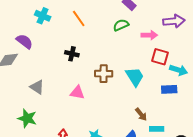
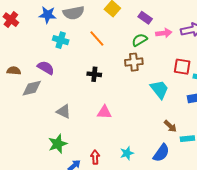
pink arrow: (149, 35) -> (164, 33), moved
brown cross: (104, 74) -> (134, 62), moved
green star: (27, 118) -> (58, 144), turned -30

